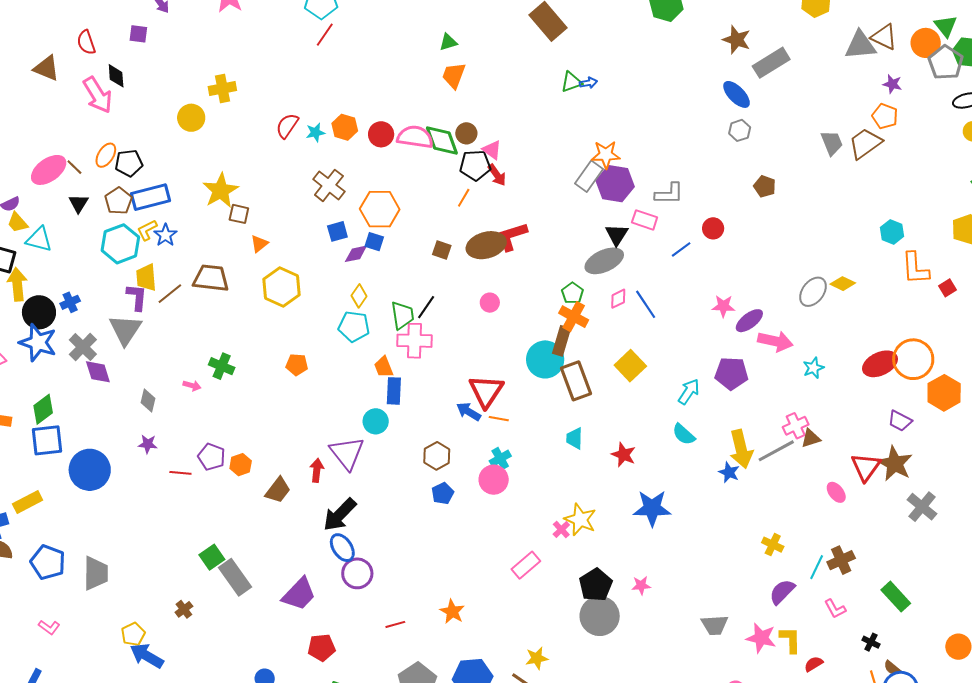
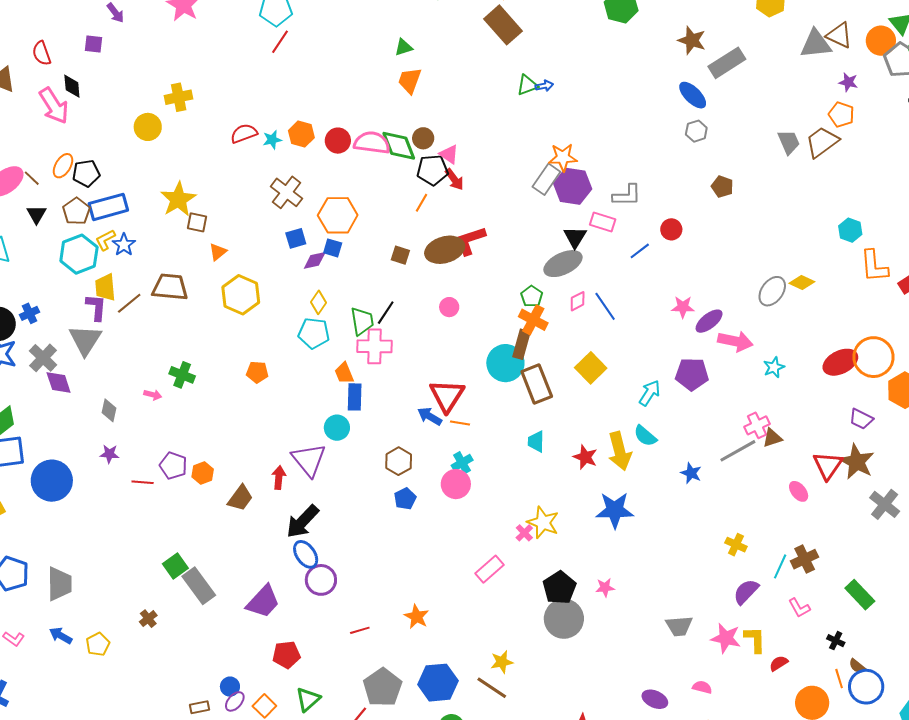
red semicircle: (287, 126) -> (244, 133), turned 36
yellow arrow: (741, 449) -> (620, 451), moved
blue arrow: (147, 656) -> (61, 636), moved, size x0.7

